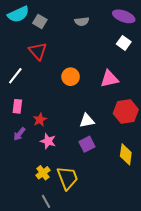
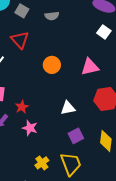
gray semicircle: (82, 21) -> (52, 16), moved
purple square: (87, 144) -> (76, 136), moved
yellow cross: (43, 173) -> (42, 163), moved
yellow trapezoid: (67, 178) -> (71, 164), moved

